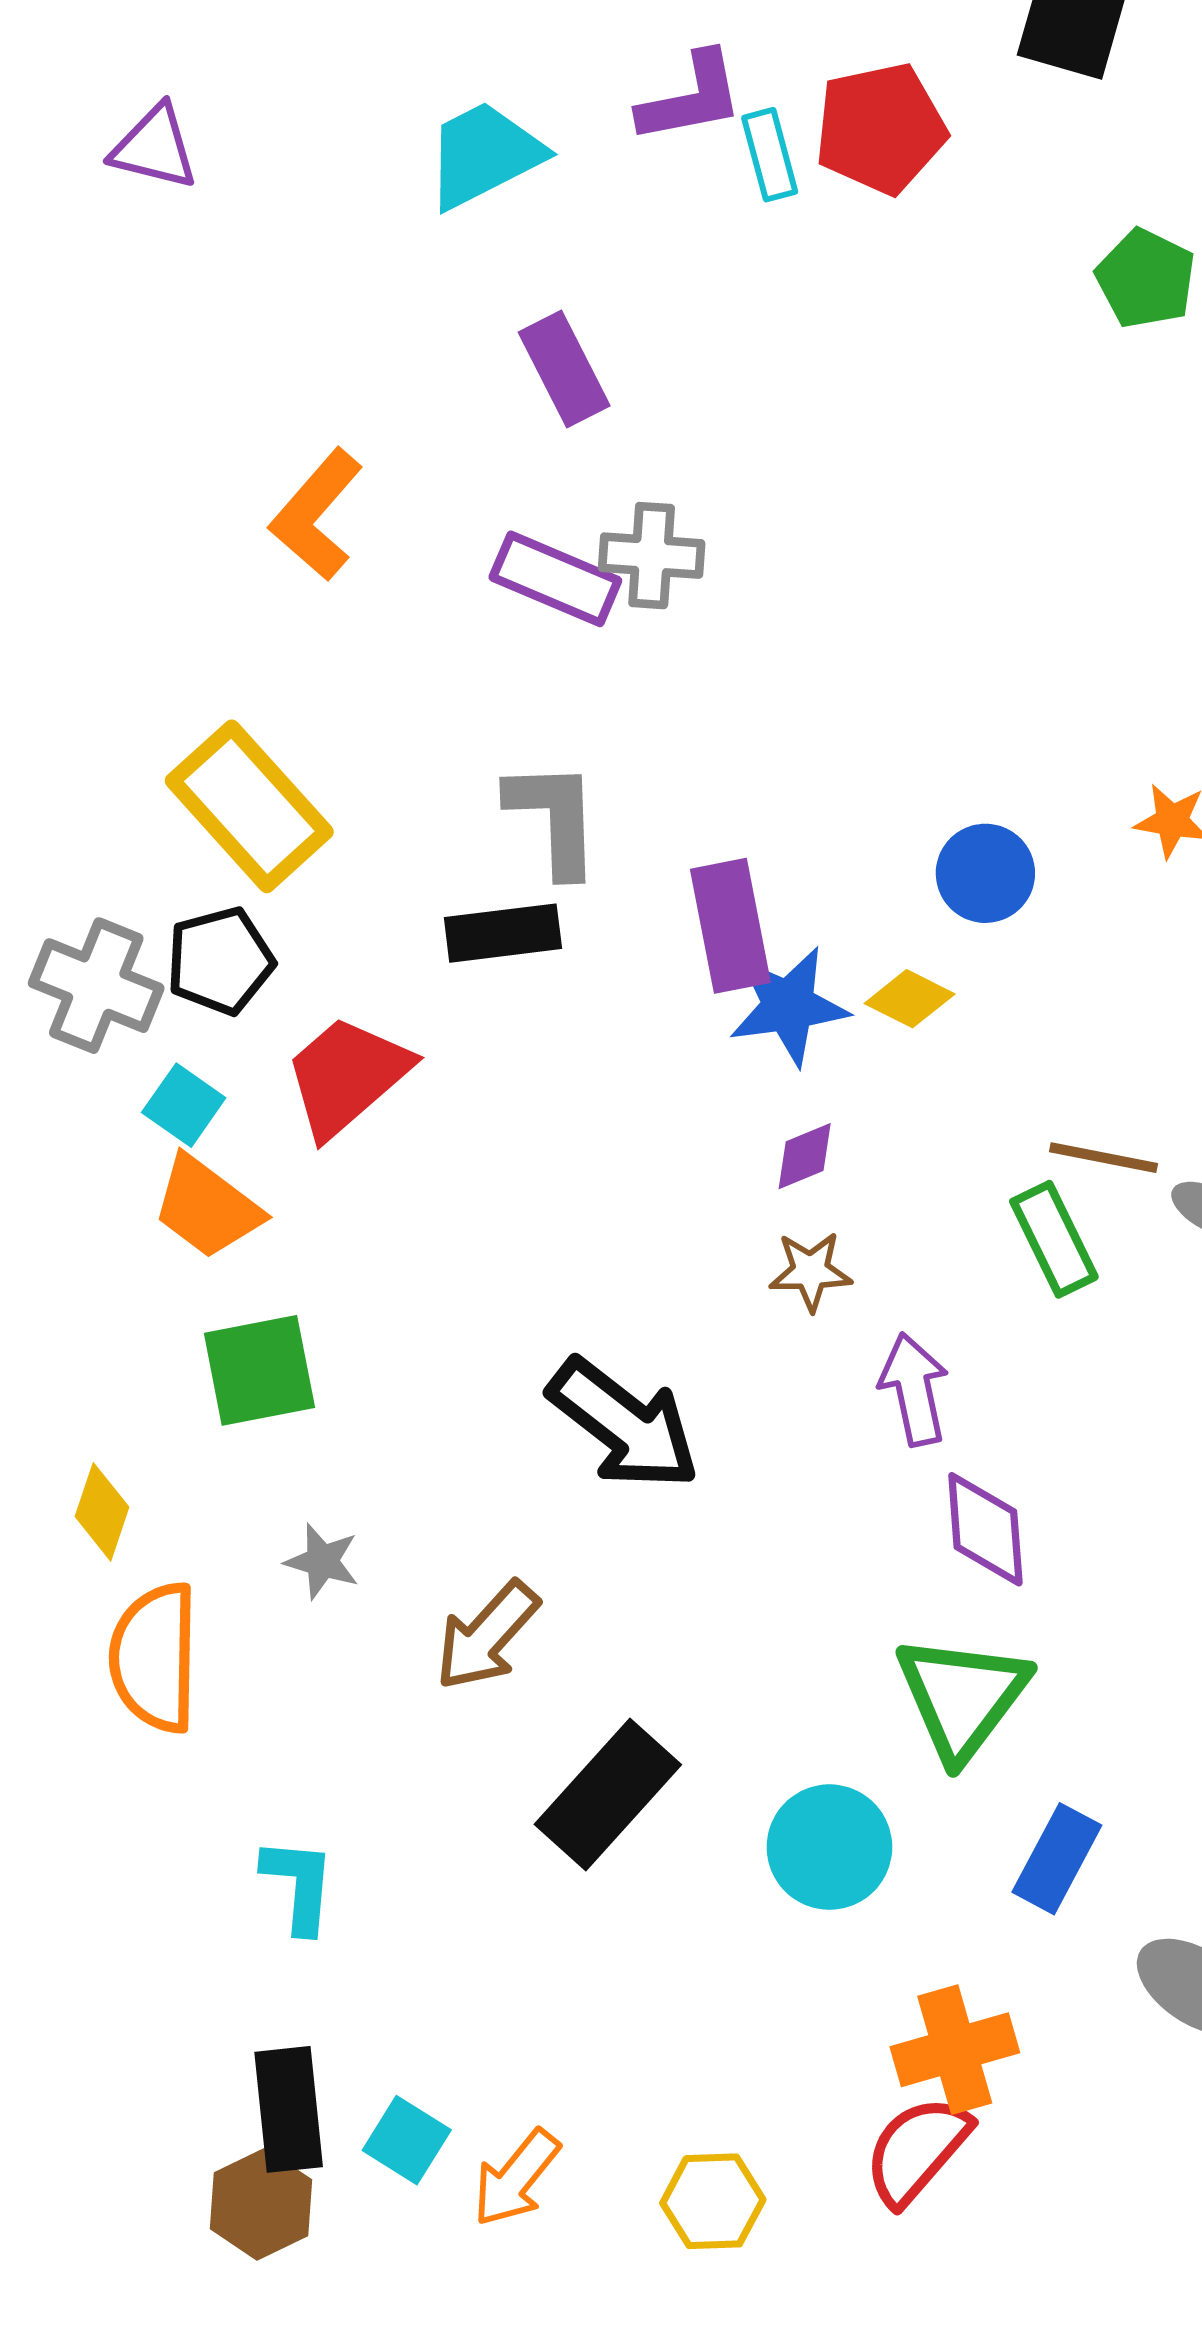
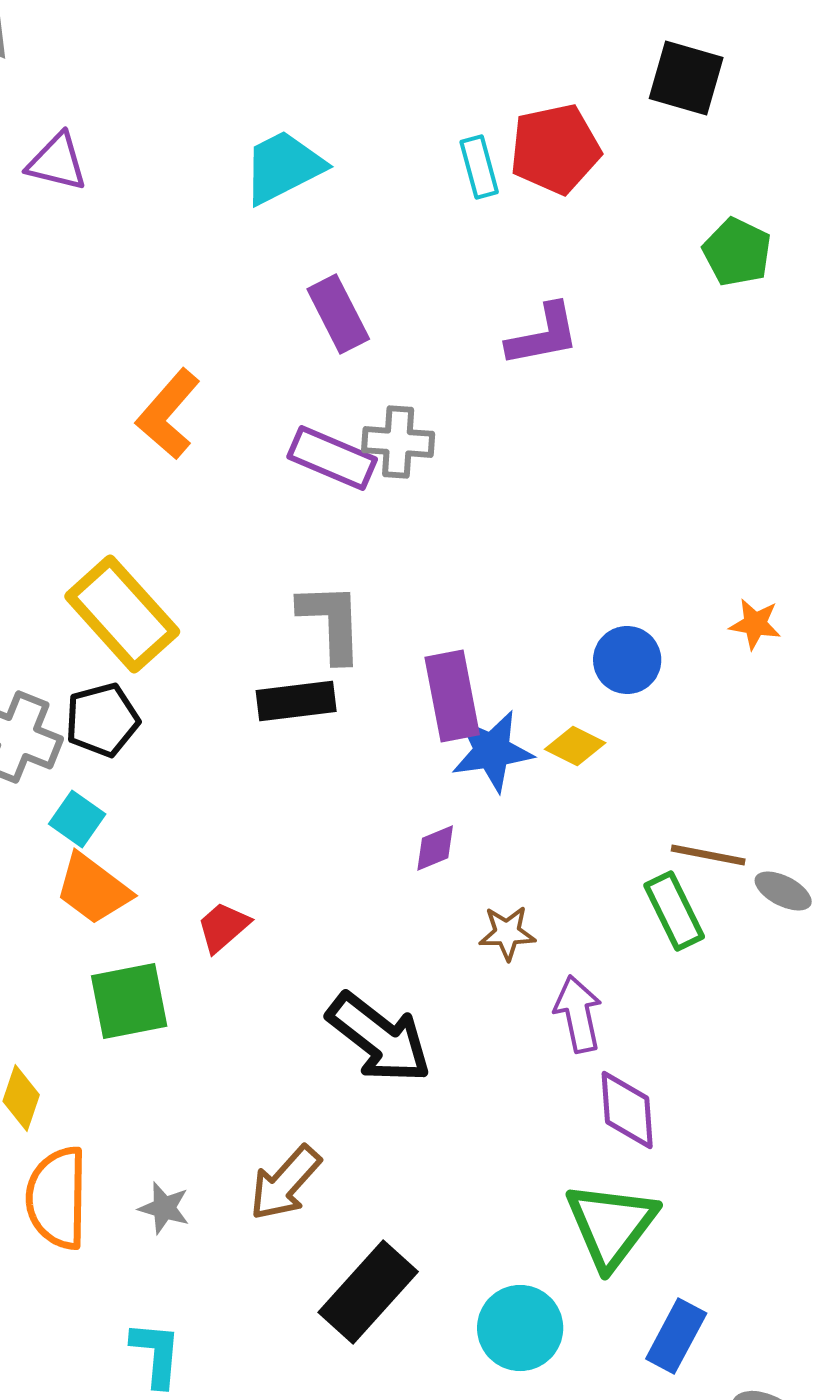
purple L-shape: (691, 98) -> (543, 335), moved
red trapezoid: (347, 1076) -> (223, 927), moved, size x0.6
purple diamond: (805, 1156) -> (435, 848), moved
gray star: (322, 1561) -> (164, 1208), moved

